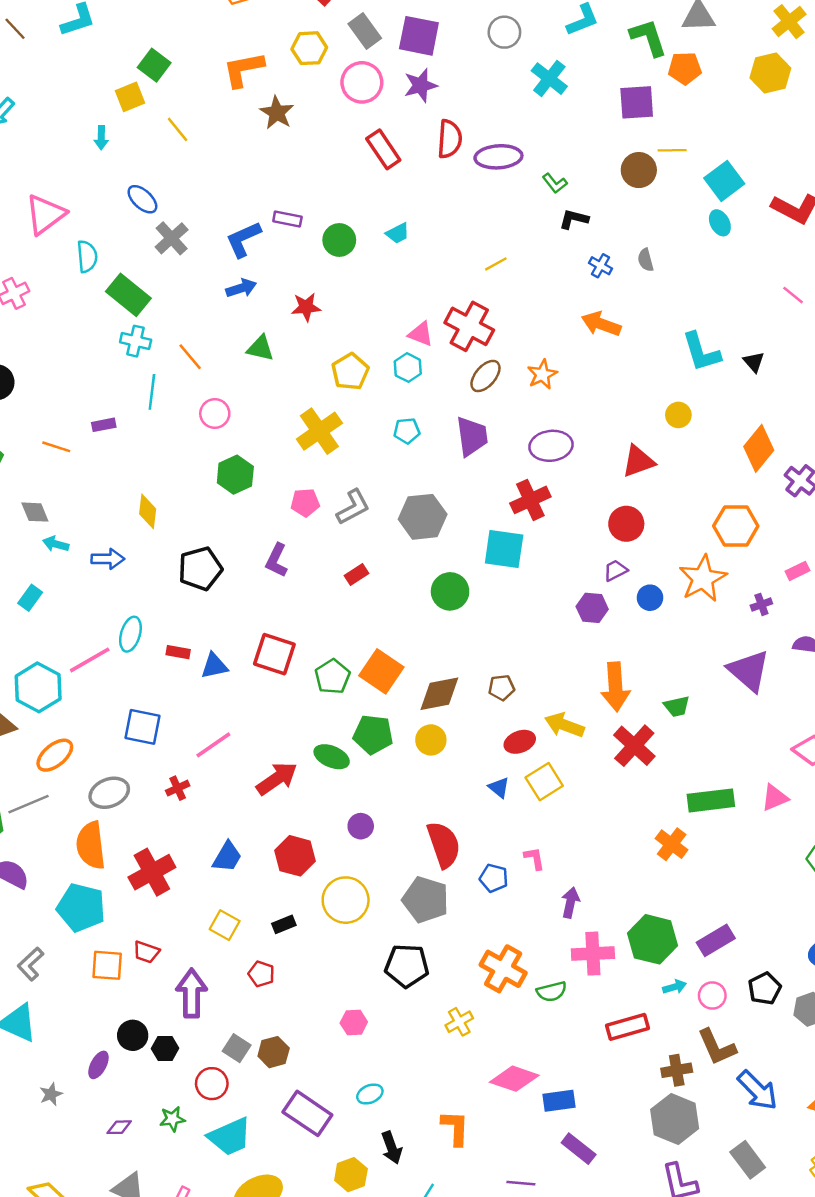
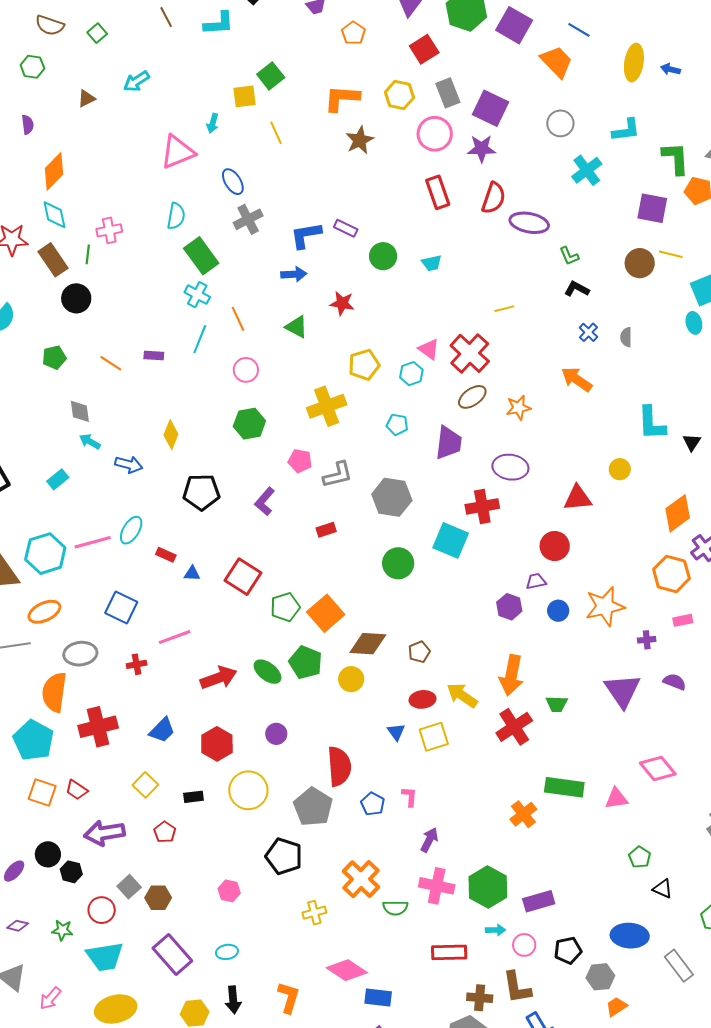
pink triangle: (45, 214) -> (178, 152), moved
orange hexagon: (736, 526) -> (671, 574), moved
blue triangle: (214, 666) -> (192, 573), size x0.7
brown pentagon: (502, 688) -> (419, 652), turned -30
purple arrow: (192, 993) -> (104, 833), turned -114

